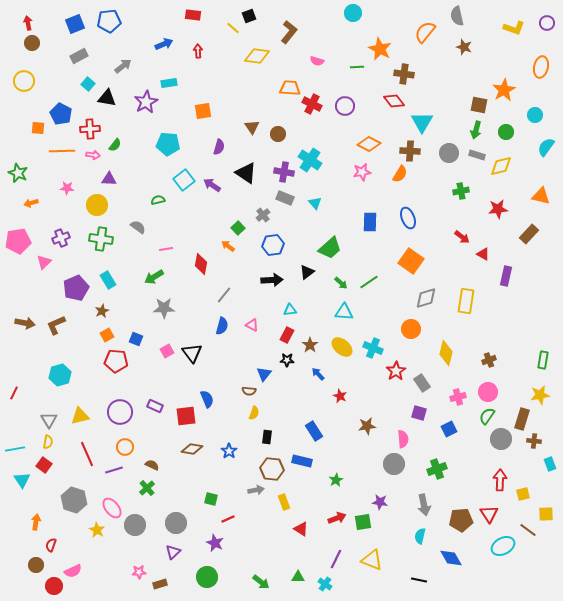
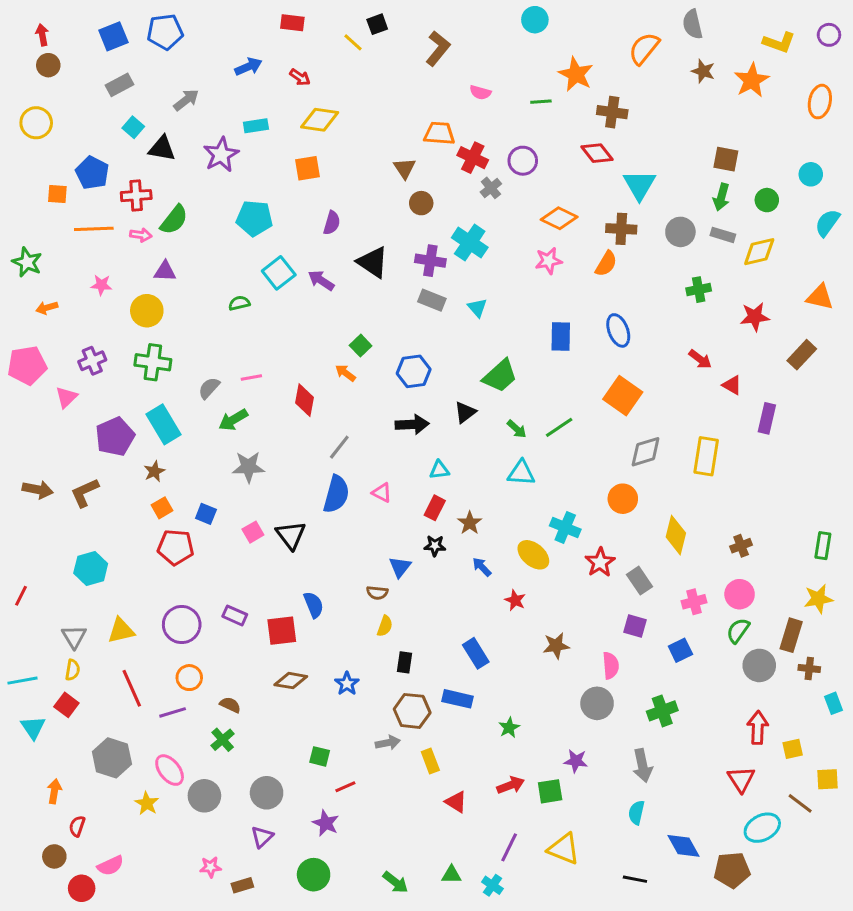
red arrow: (198, 51) -> (300, 77), turned 128
yellow diamond: (257, 56) -> (320, 120), moved
orange star: (504, 90) -> (752, 80), moved
brown triangle: (252, 127) -> (405, 168), moved
green semicircle: (115, 145) -> (174, 220), size x1.5
gray cross: (263, 215) -> (491, 188), moved
gray semicircle: (138, 227) -> (209, 388), moved, turned -84
cyan rectangle: (108, 280) -> (163, 424), size x1.4
blue semicircle: (222, 326) -> (336, 494), size x1.4
yellow ellipse: (342, 347) -> (533, 555), moved
brown pentagon: (461, 520) -> (732, 870), moved

